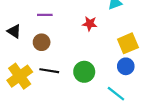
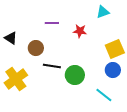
purple line: (45, 15) -> (52, 23), moved
black line: (49, 71) -> (52, 66), moved

